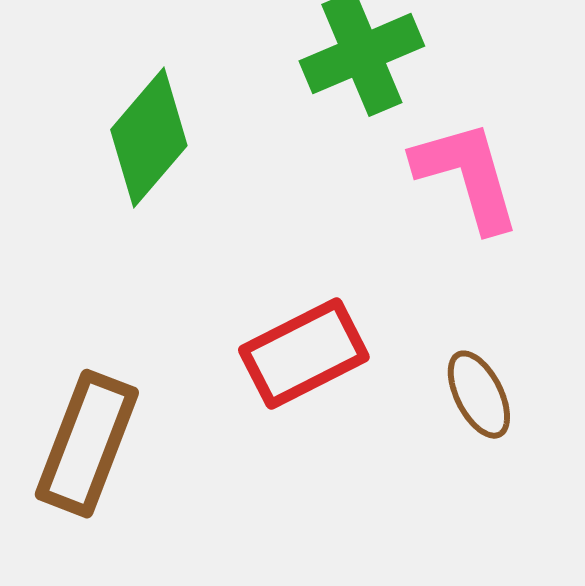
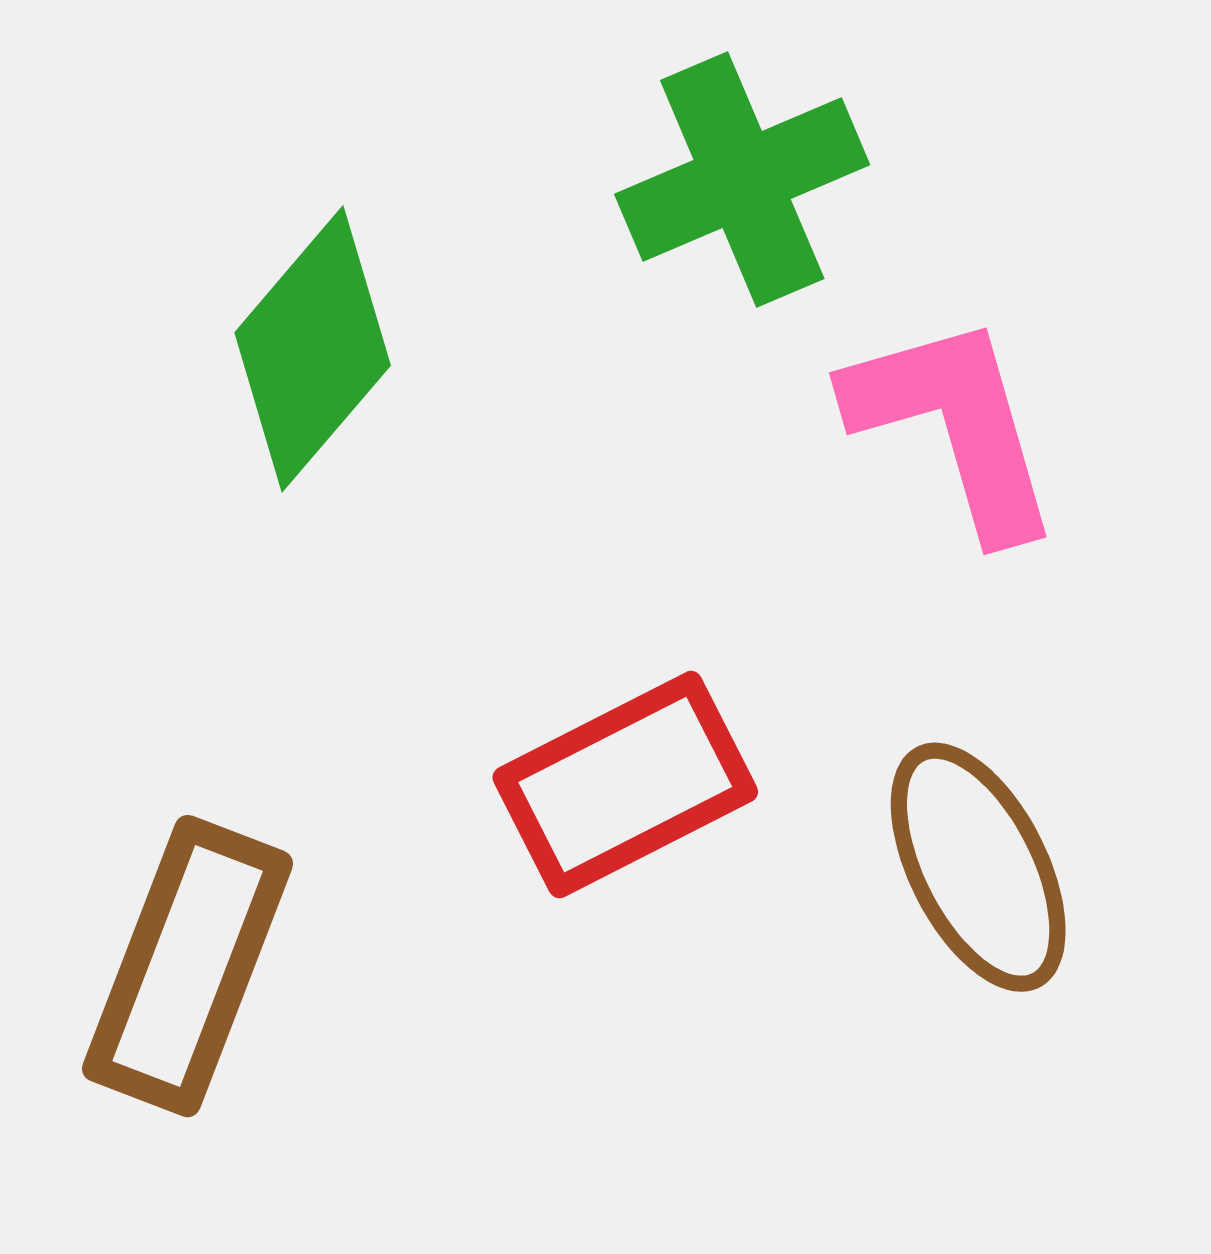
brown ellipse: (479, 395) -> (978, 867), size x1.4

